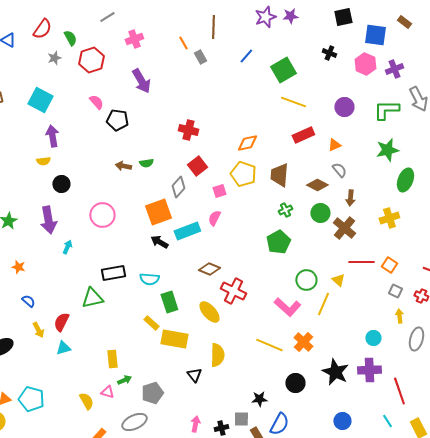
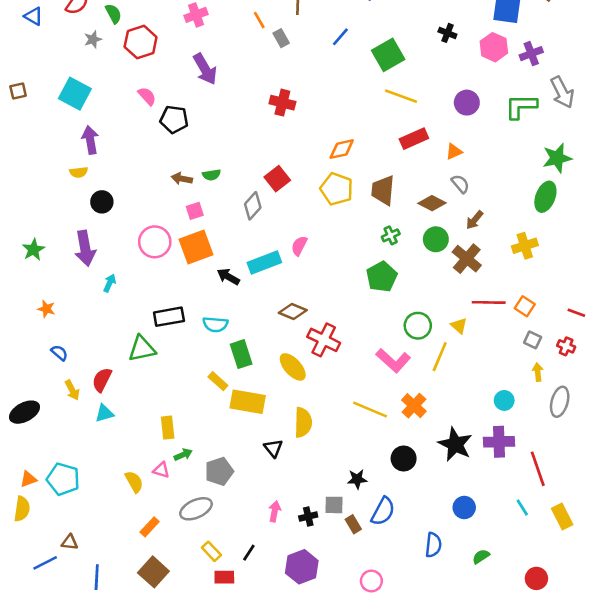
red cross: (188, 130) -> (282, 103), moved
green star: (387, 150) -> (557, 158), moved
pink square: (219, 191) -> (195, 211), moved
brown arrow: (350, 198) -> (475, 220), turned 35
orange square: (158, 212) -> (196, 247), moved

